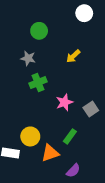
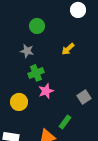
pink star: (64, 102) -> (46, 91), moved
yellow circle: (30, 136) -> (19, 102), moved

